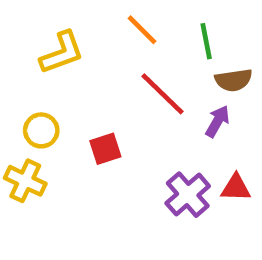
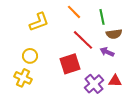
purple arrow: (217, 121) -> (107, 52), turned -96
red square: (105, 149) -> (70, 64), moved, size x1.5

